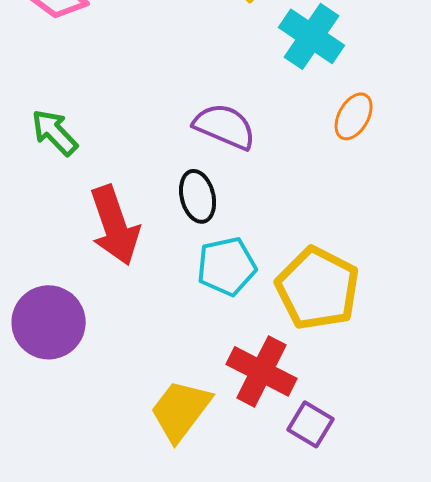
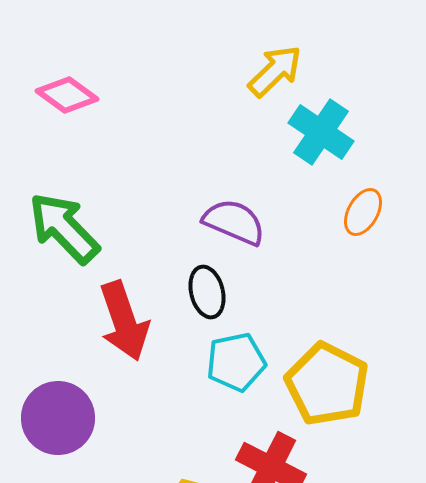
green arrow: (55, 132) -> (64, 228), size x1.5

